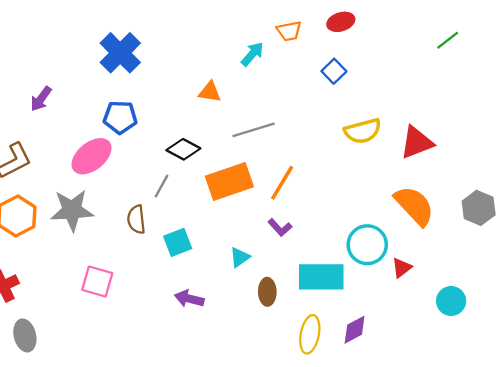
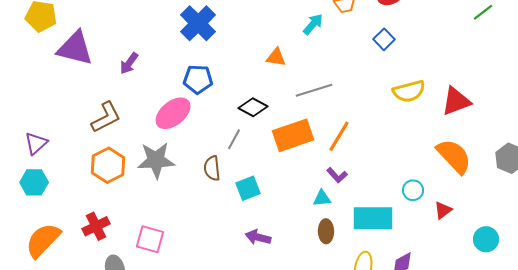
cyan circle: (367, 245) -> (413, 190), size x0.6
cyan triangle: (240, 257) -> (322, 198), moved, turned 30
pink square: (97, 281) -> (150, 239), moved

